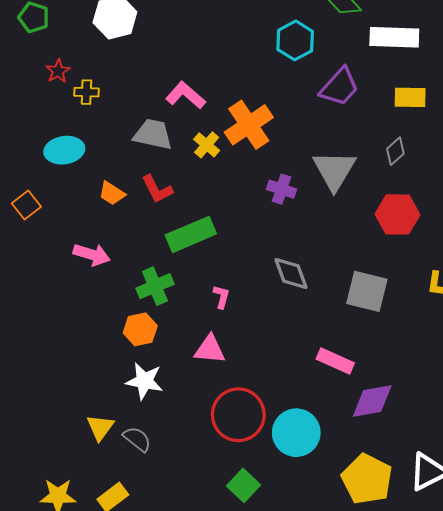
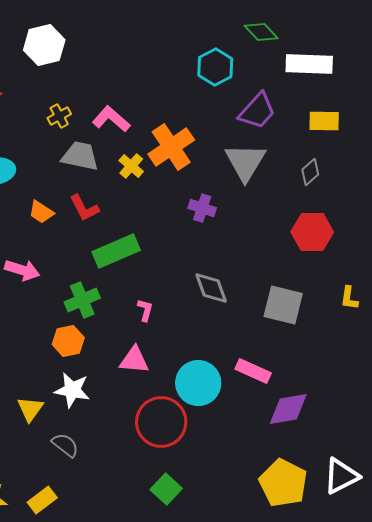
yellow cross: (86, 92) -> (59, 116), moved, turned -30
gray triangle: (334, 170) -> (245, 162), moved
yellow triangle: (100, 427) -> (30, 409), moved
cyan circle: (296, 433) -> (198, 383), moved

